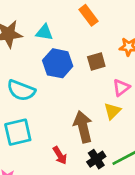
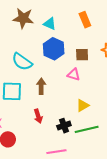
pink triangle: (121, 88) -> (74, 74), moved, turned 40
yellow triangle: (112, 111) -> (83, 105), moved
brown arrow: (83, 127) -> (41, 86), moved, size x0.7

